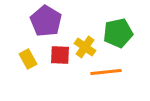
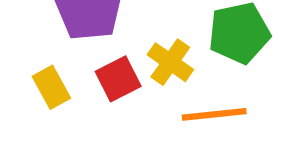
red square: (60, 55) -> (118, 79), turned -30

